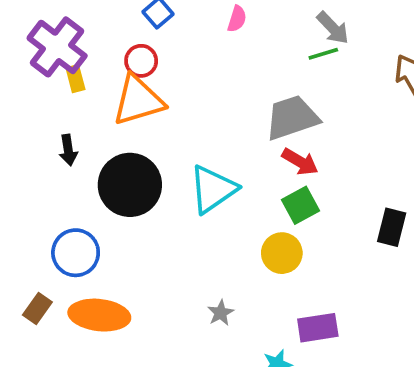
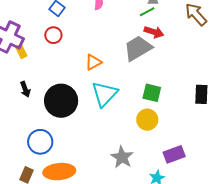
orange triangle: (138, 100) -> (93, 62), moved, size x0.6
red arrow: (300, 162) -> (154, 32), moved
green square: (301, 205) -> (152, 93), turned -36
gray star: (221, 313) -> (122, 157), size x1.6

